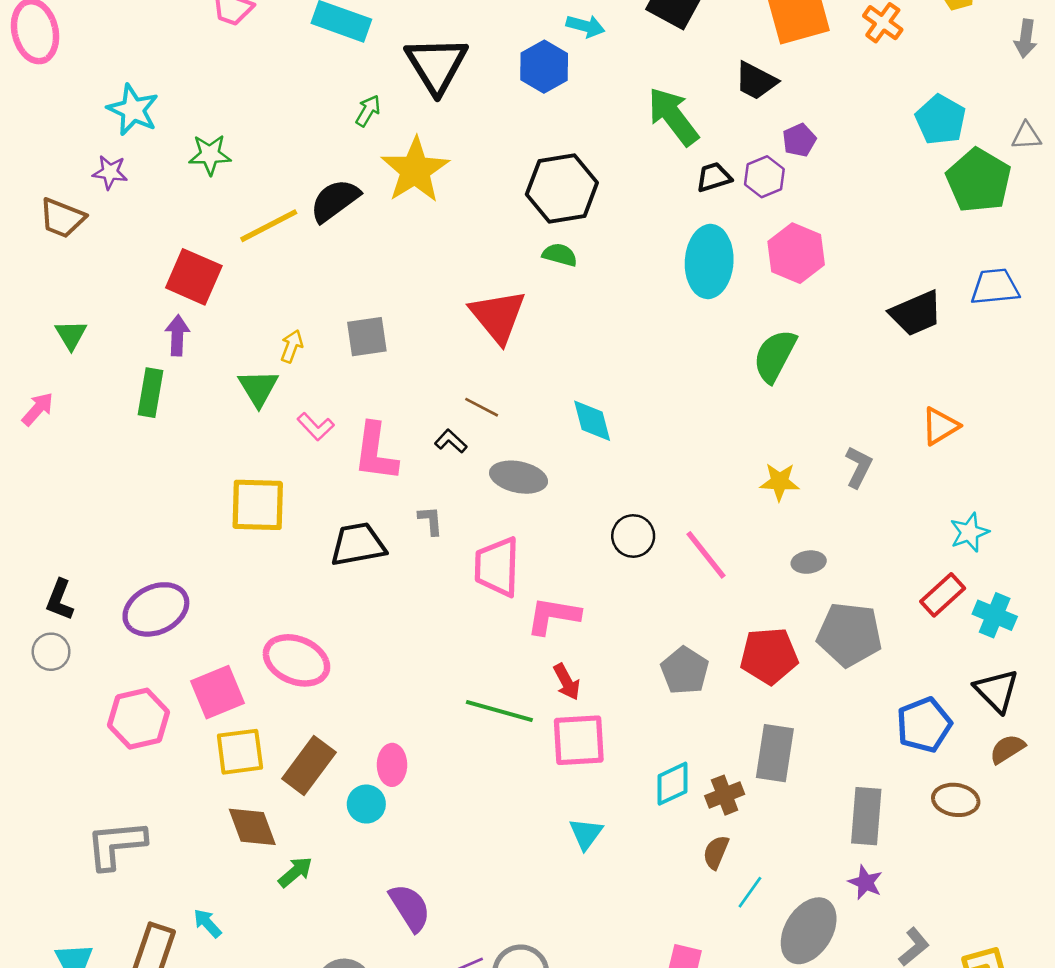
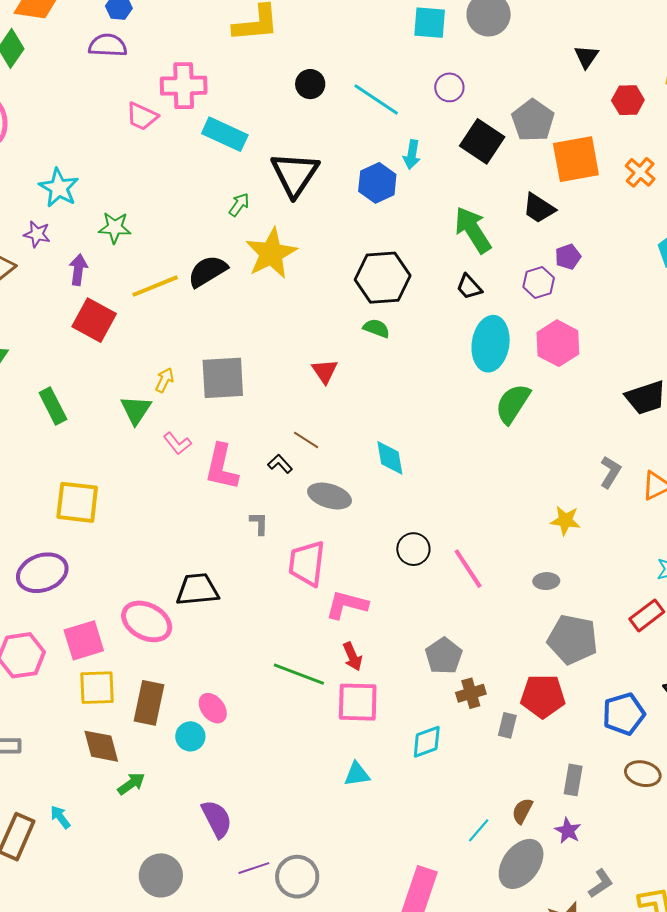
cyan arrow: (585, 26) -> (412, 155), turned 80
black trapezoid: (714, 177) -> (469, 287), moved, turned -120
red triangle: (498, 316) -> (325, 371), size x0.6
purple arrow: (177, 335) -> (78, 270), moved
gray square: (367, 337) -> (223, 378), size x1.4
green semicircle: (775, 356) -> (513, 404), moved
green rectangle: (150, 393) -> (53, 406), turned -42
gray L-shape: (859, 467) -> (610, 472), moved
yellow star: (780, 482) -> (565, 520), moved
yellow square: (258, 505) -> (77, 502), moved
black trapezoid: (358, 544) -> (197, 590), moved
red pentagon: (769, 656) -> (543, 696), moved
gray rectangle: (775, 753) -> (507, 725), size x0.6
brown rectangle: (309, 765) -> (149, 703), turned -30
pink ellipse: (392, 765) -> (213, 708), turned -44
brown cross: (725, 795) -> (471, 693), moved
gray rectangle: (866, 816) -> (573, 780), size x0.7
cyan triangle: (586, 834) -> (357, 774), turned 40
brown semicircle: (716, 852) -> (522, 811), moved

